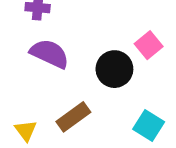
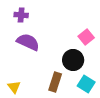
black circle: (114, 69) -> (73, 60), moved
brown rectangle: (73, 117) -> (55, 82), moved, turned -36

